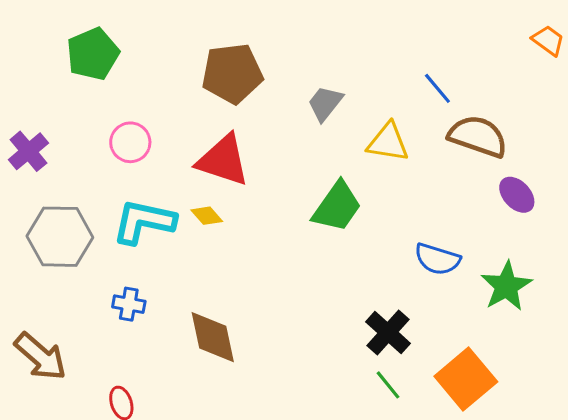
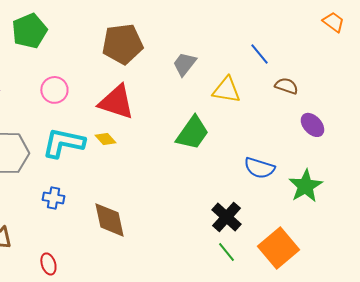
brown semicircle: (478, 136) -> (286, 86), size x0.6

